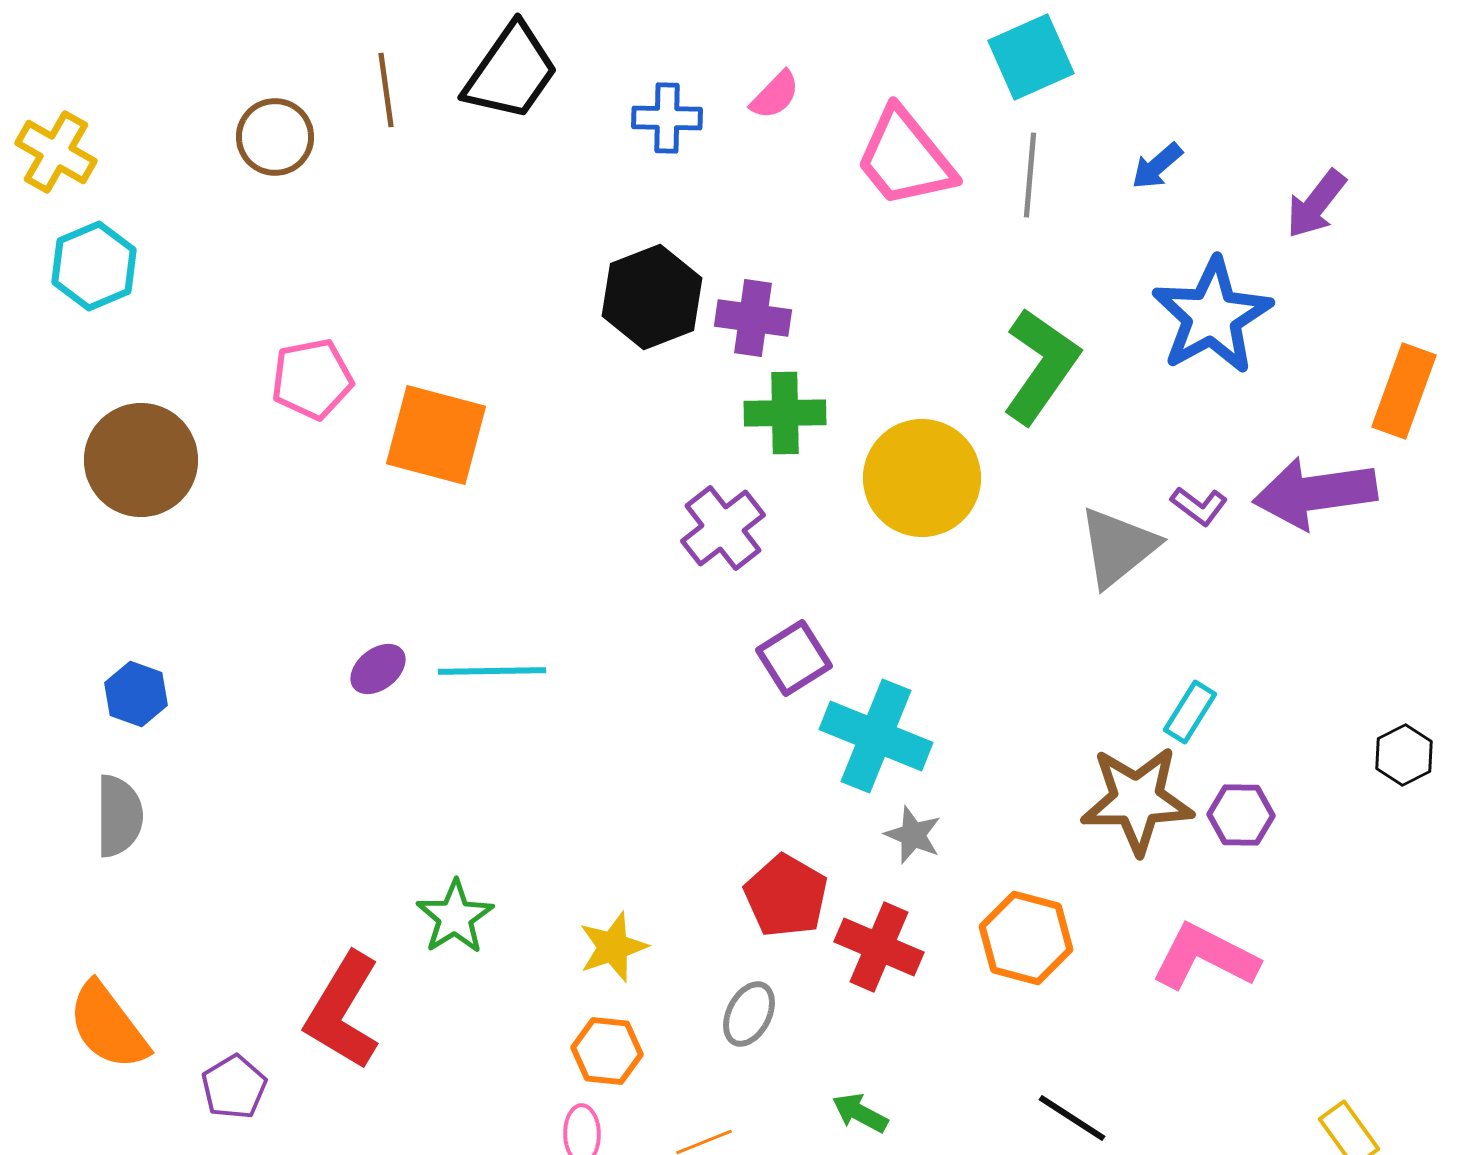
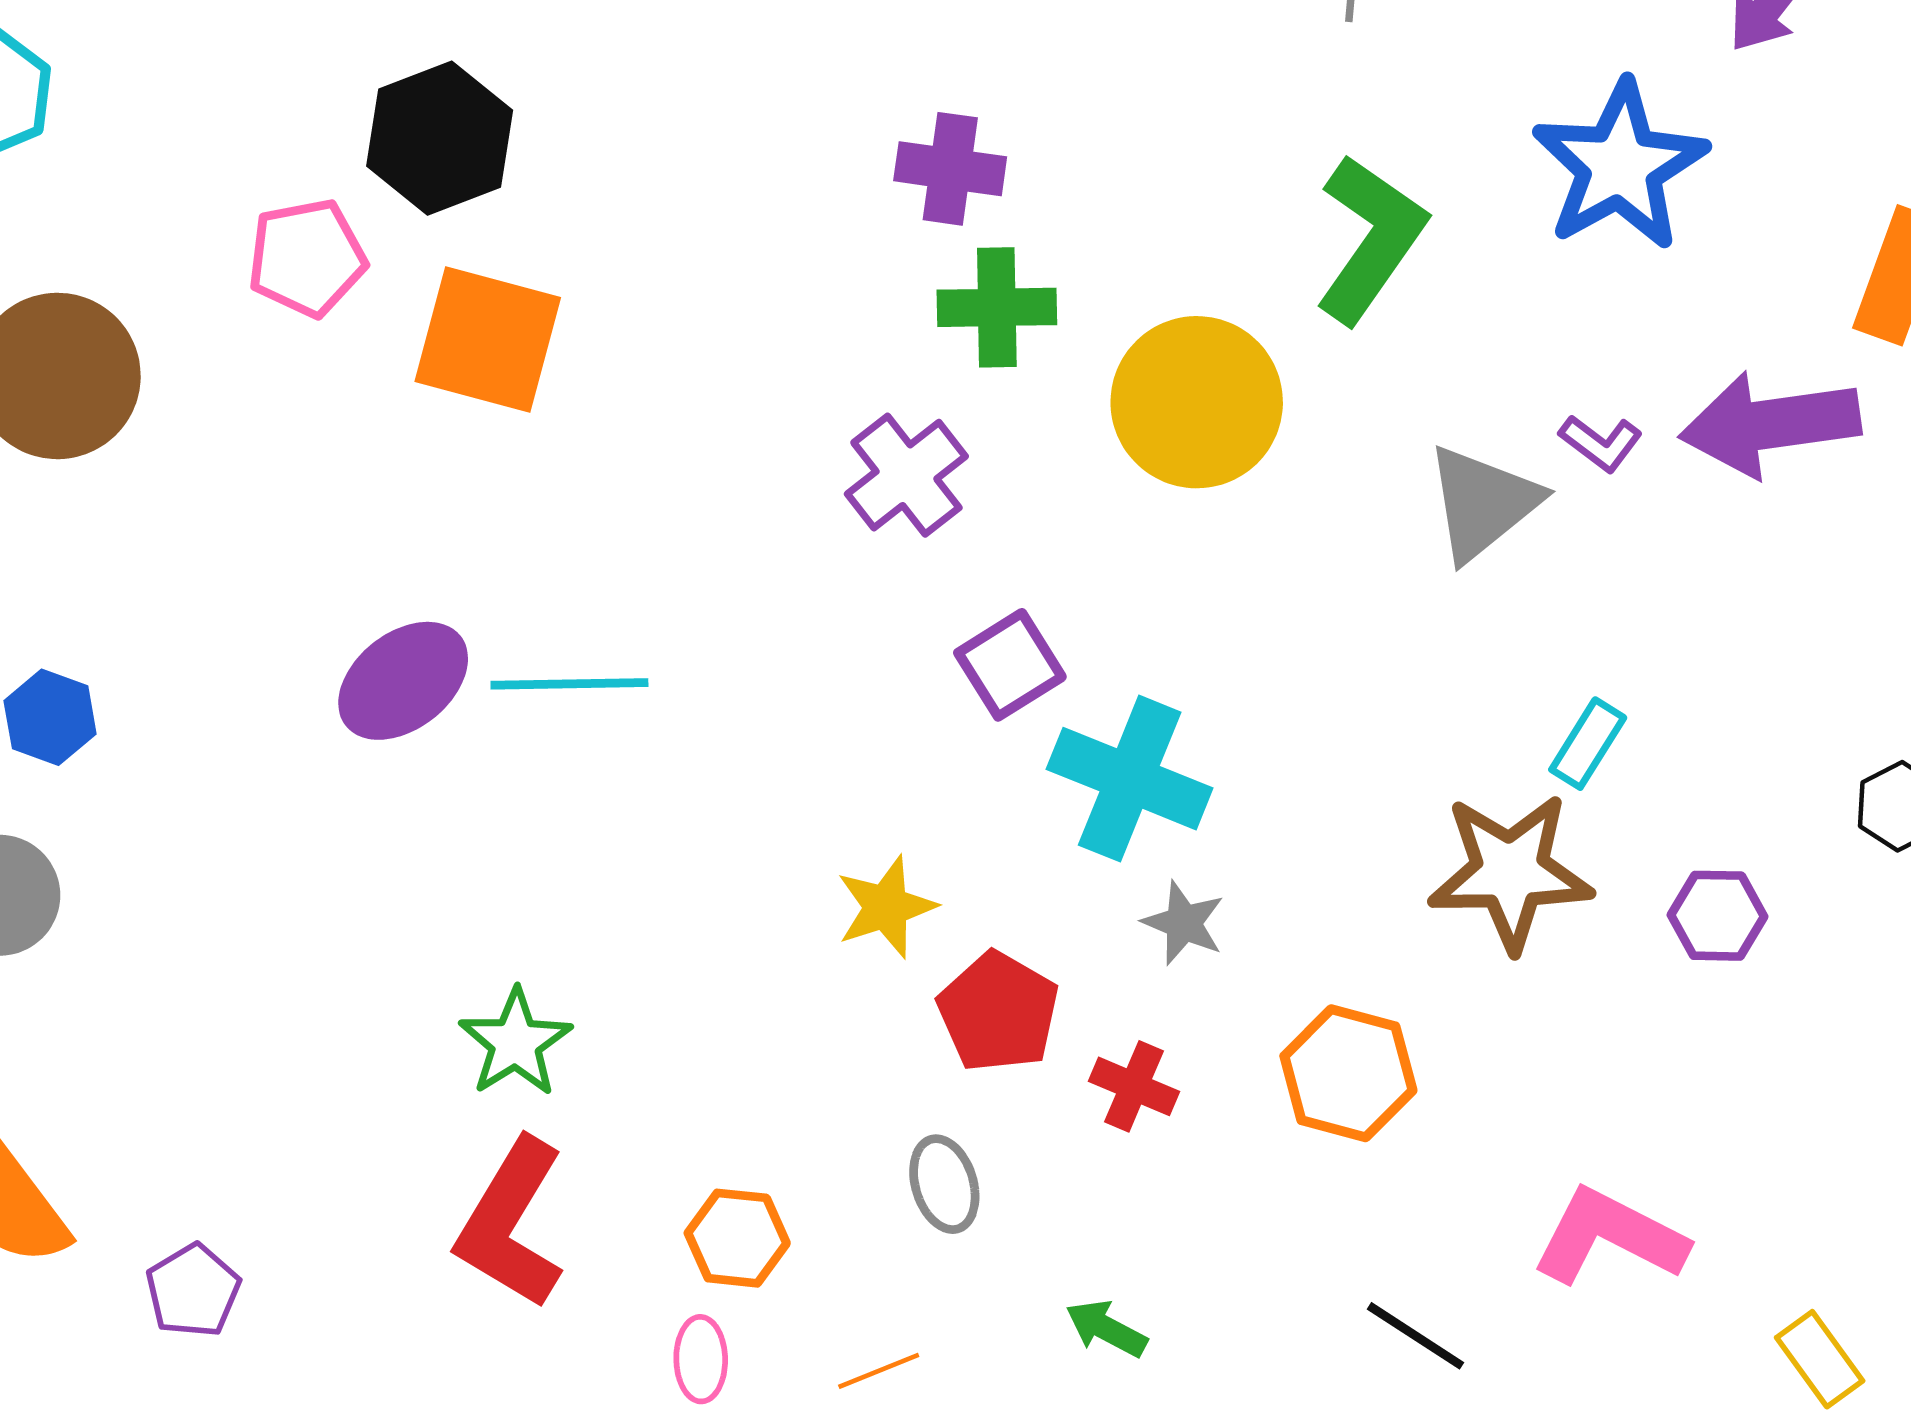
black hexagon: (652, 297) -> (440, 138), moved
purple ellipse: (378, 669) -> (403, 681), size x1.6
purple hexagon: (1241, 815) -> (1718, 916), moved
yellow star: (613, 947) -> (886, 907), moved
red cross: (879, 947) -> (1134, 1086), size x0.7
pink L-shape: (1205, 957) -> (1610, 1237), moved
red L-shape: (343, 1011) -> (511, 1224), moved
gray ellipse: (749, 1014) -> (944, 1184), turned -44

